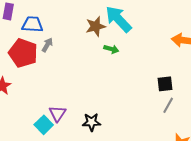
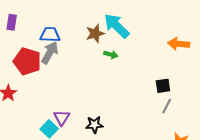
blue trapezoid: (32, 24) -> (50, 35), moved
gray arrow: (47, 45) -> (50, 53), size x1.6

